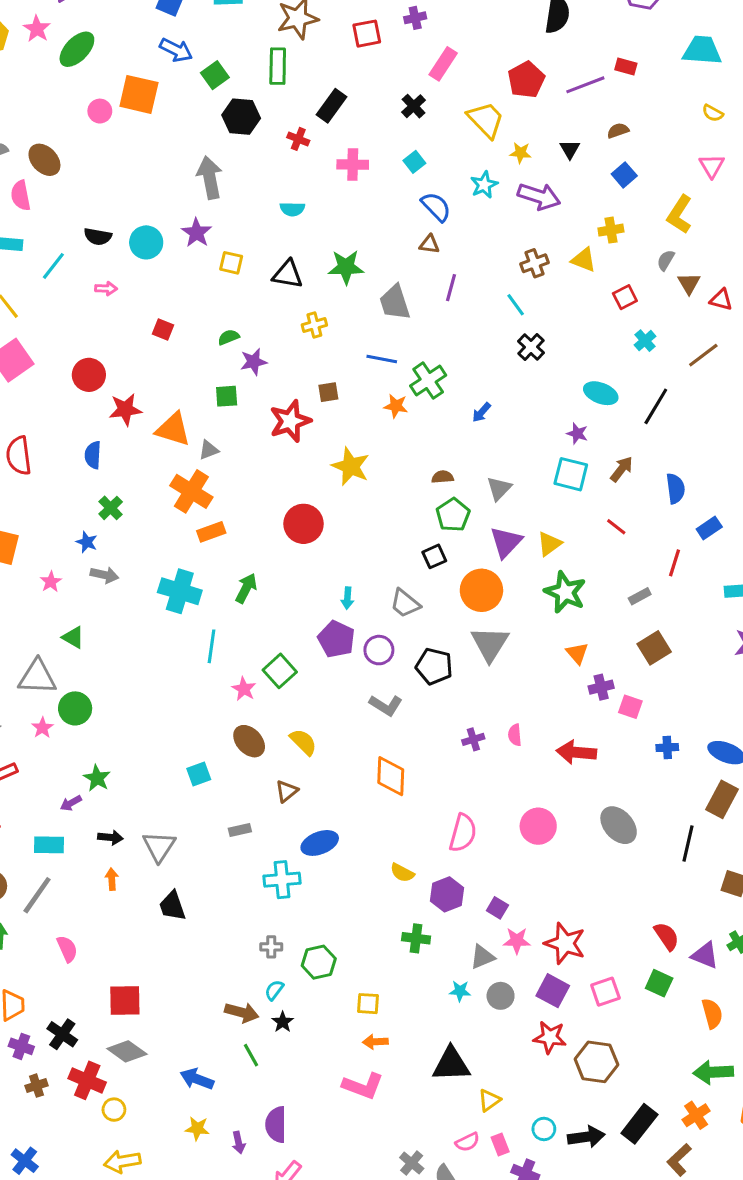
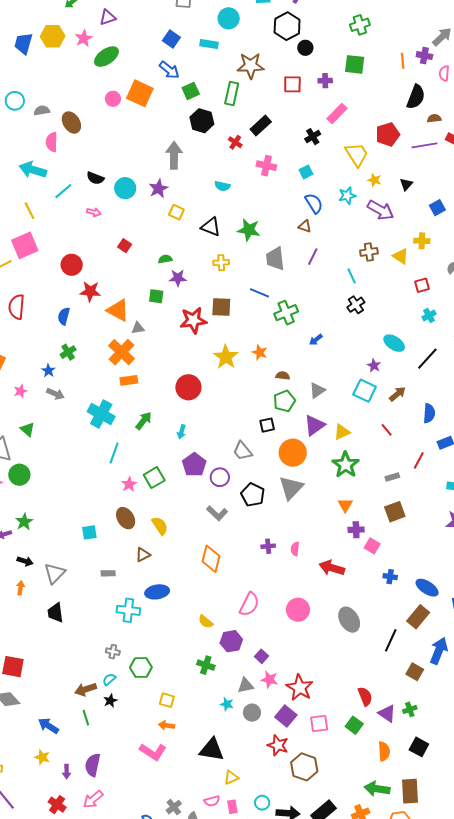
brown semicircle: (618, 131) -> (434, 118), moved
brown square: (328, 392) -> (221, 307), size x1.5
orange star: (396, 406) -> (260, 352), moved
cyan arrow: (347, 598) -> (181, 432), moved
brown arrow: (242, 1012) -> (86, 689), turned 135

